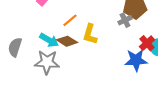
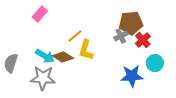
orange line: (70, 20) -> (75, 36), moved
red cross: (147, 43) -> (143, 40), moved

